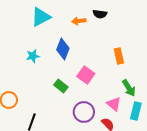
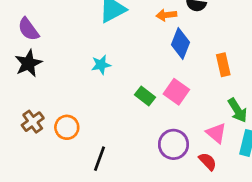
blue diamond: (63, 49) -> (181, 43), moved
green rectangle: (61, 86) -> (145, 96), moved

